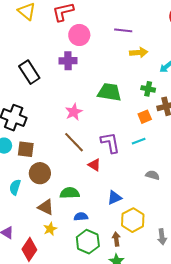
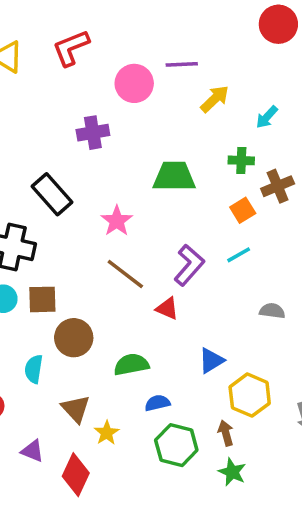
pink circle: (79, 35) -> (134, 83), moved
yellow arrow: (139, 52) -> (215, 99), turned -30
black rectangle: (29, 72) -> (52, 194), moved
purple L-shape: (110, 143) -> (189, 265), turned 60
brown triangle: (46, 207) -> (76, 409), moved, turned 30

